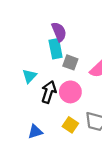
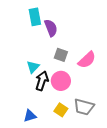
cyan rectangle: (56, 49) -> (35, 17), moved
cyan triangle: (30, 76) -> (33, 67), moved

